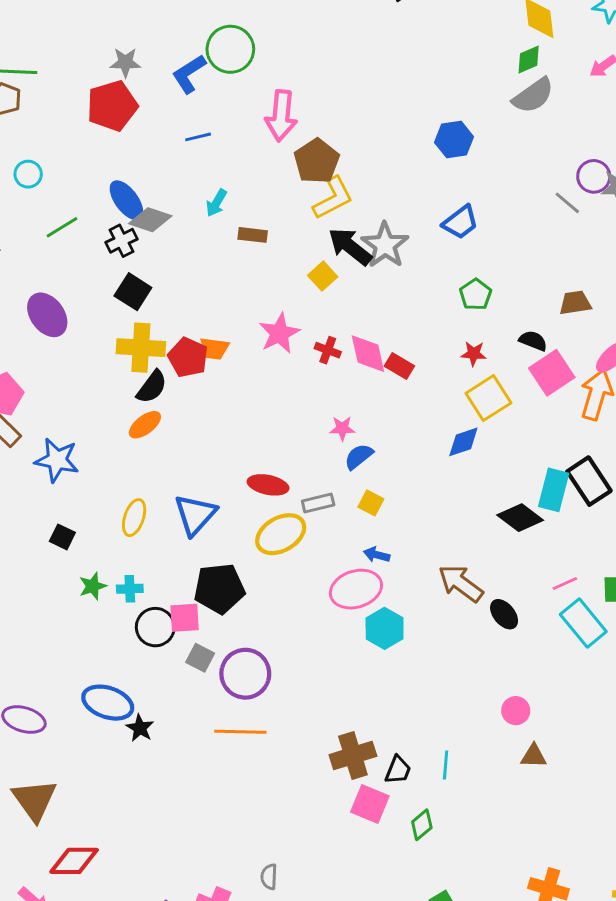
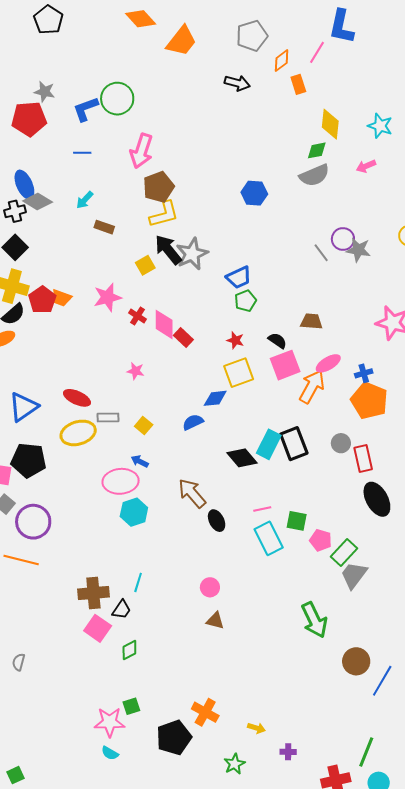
blue trapezoid: (460, 222) -> (239, 277), moved
blue semicircle: (359, 456) -> (193, 422), moved
cyan line: (446, 765) -> (138, 582), moved

